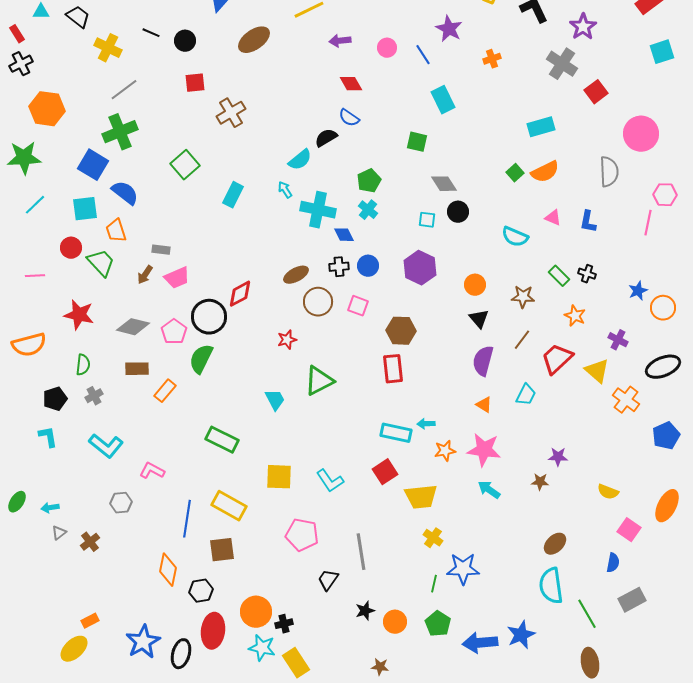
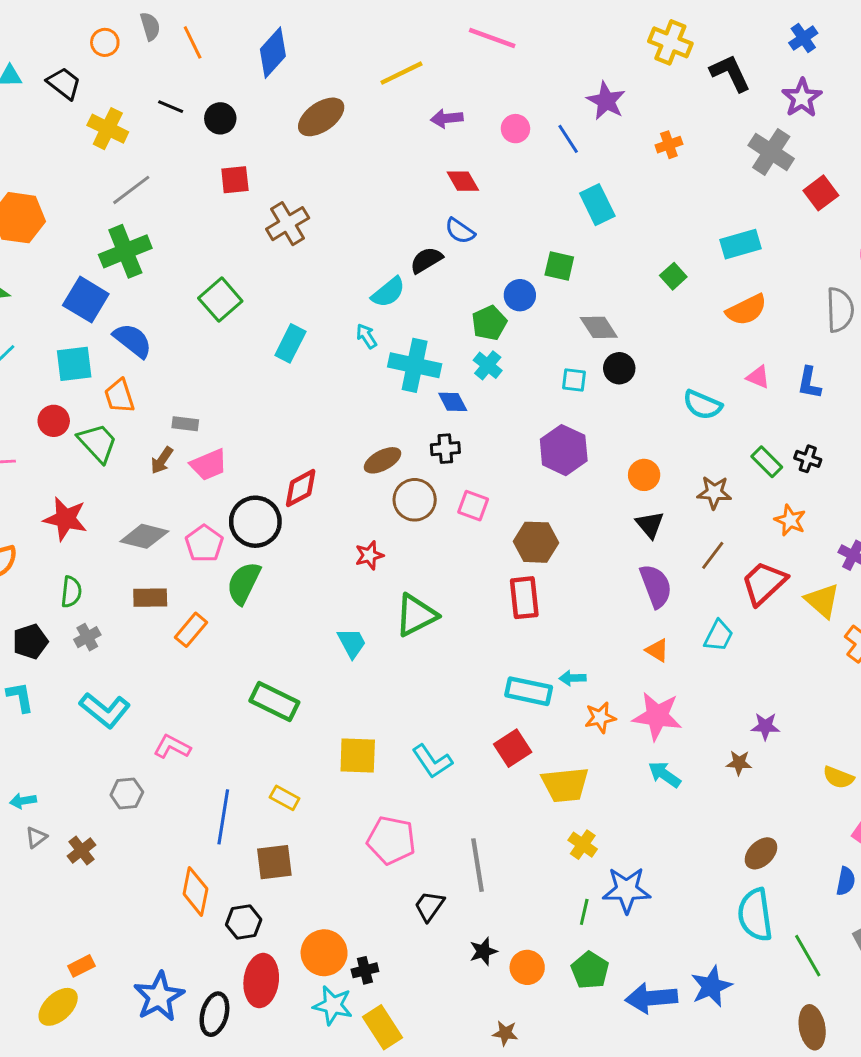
green square: (515, 173) -> (673, 276), moved
blue circle: (368, 266) -> (520, 295), moved
purple semicircle: (483, 361) -> (656, 586), turned 144
yellow rectangle: (229, 506) -> (285, 798), size x0.6

